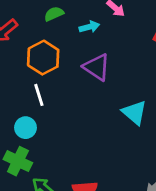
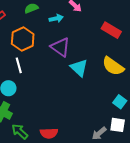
cyan triangle: (134, 113) -> (79, 68), moved

